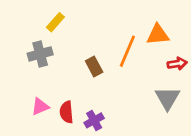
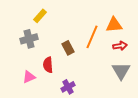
red arrow: (177, 64) -> (120, 46), moved
red semicircle: (66, 112) -> (48, 65), moved

